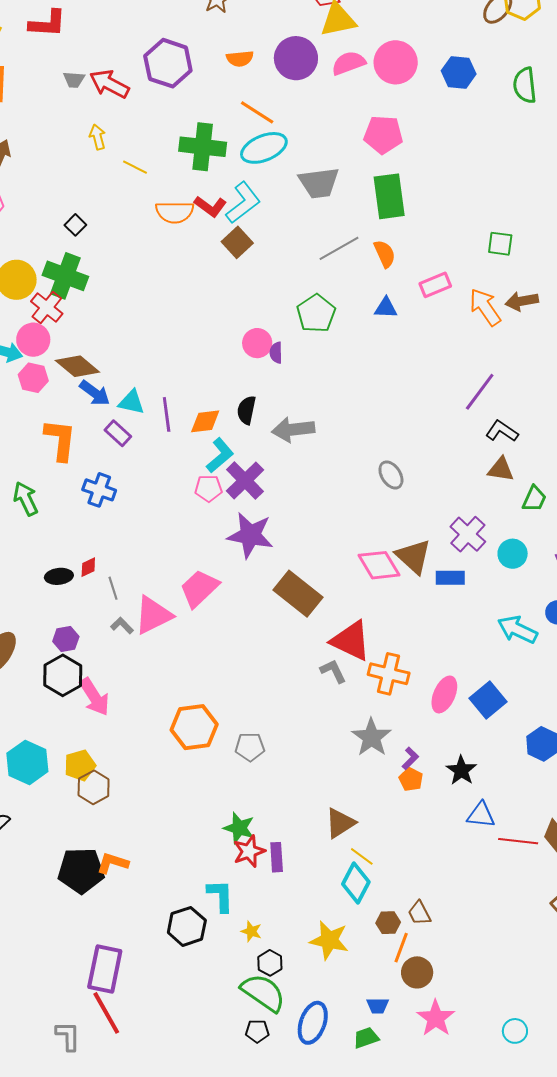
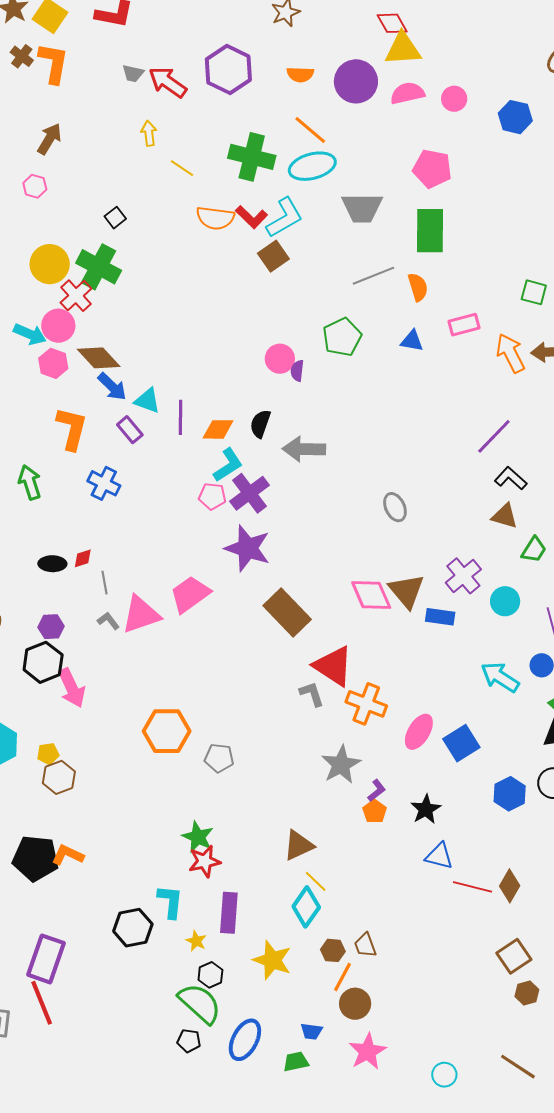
pink circle: (396, 62) -> (454, 99), size x0.6
yellow pentagon: (80, 765) -> (48, 754), size x0.7
purple rectangle: (277, 857) -> (229, 913), moved, size x1.4

